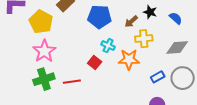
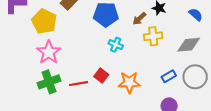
blue semicircle: (176, 18) -> (196, 14), moved
orange star: (129, 59) -> (129, 82), moved
red square: (95, 62) -> (101, 75), moved

